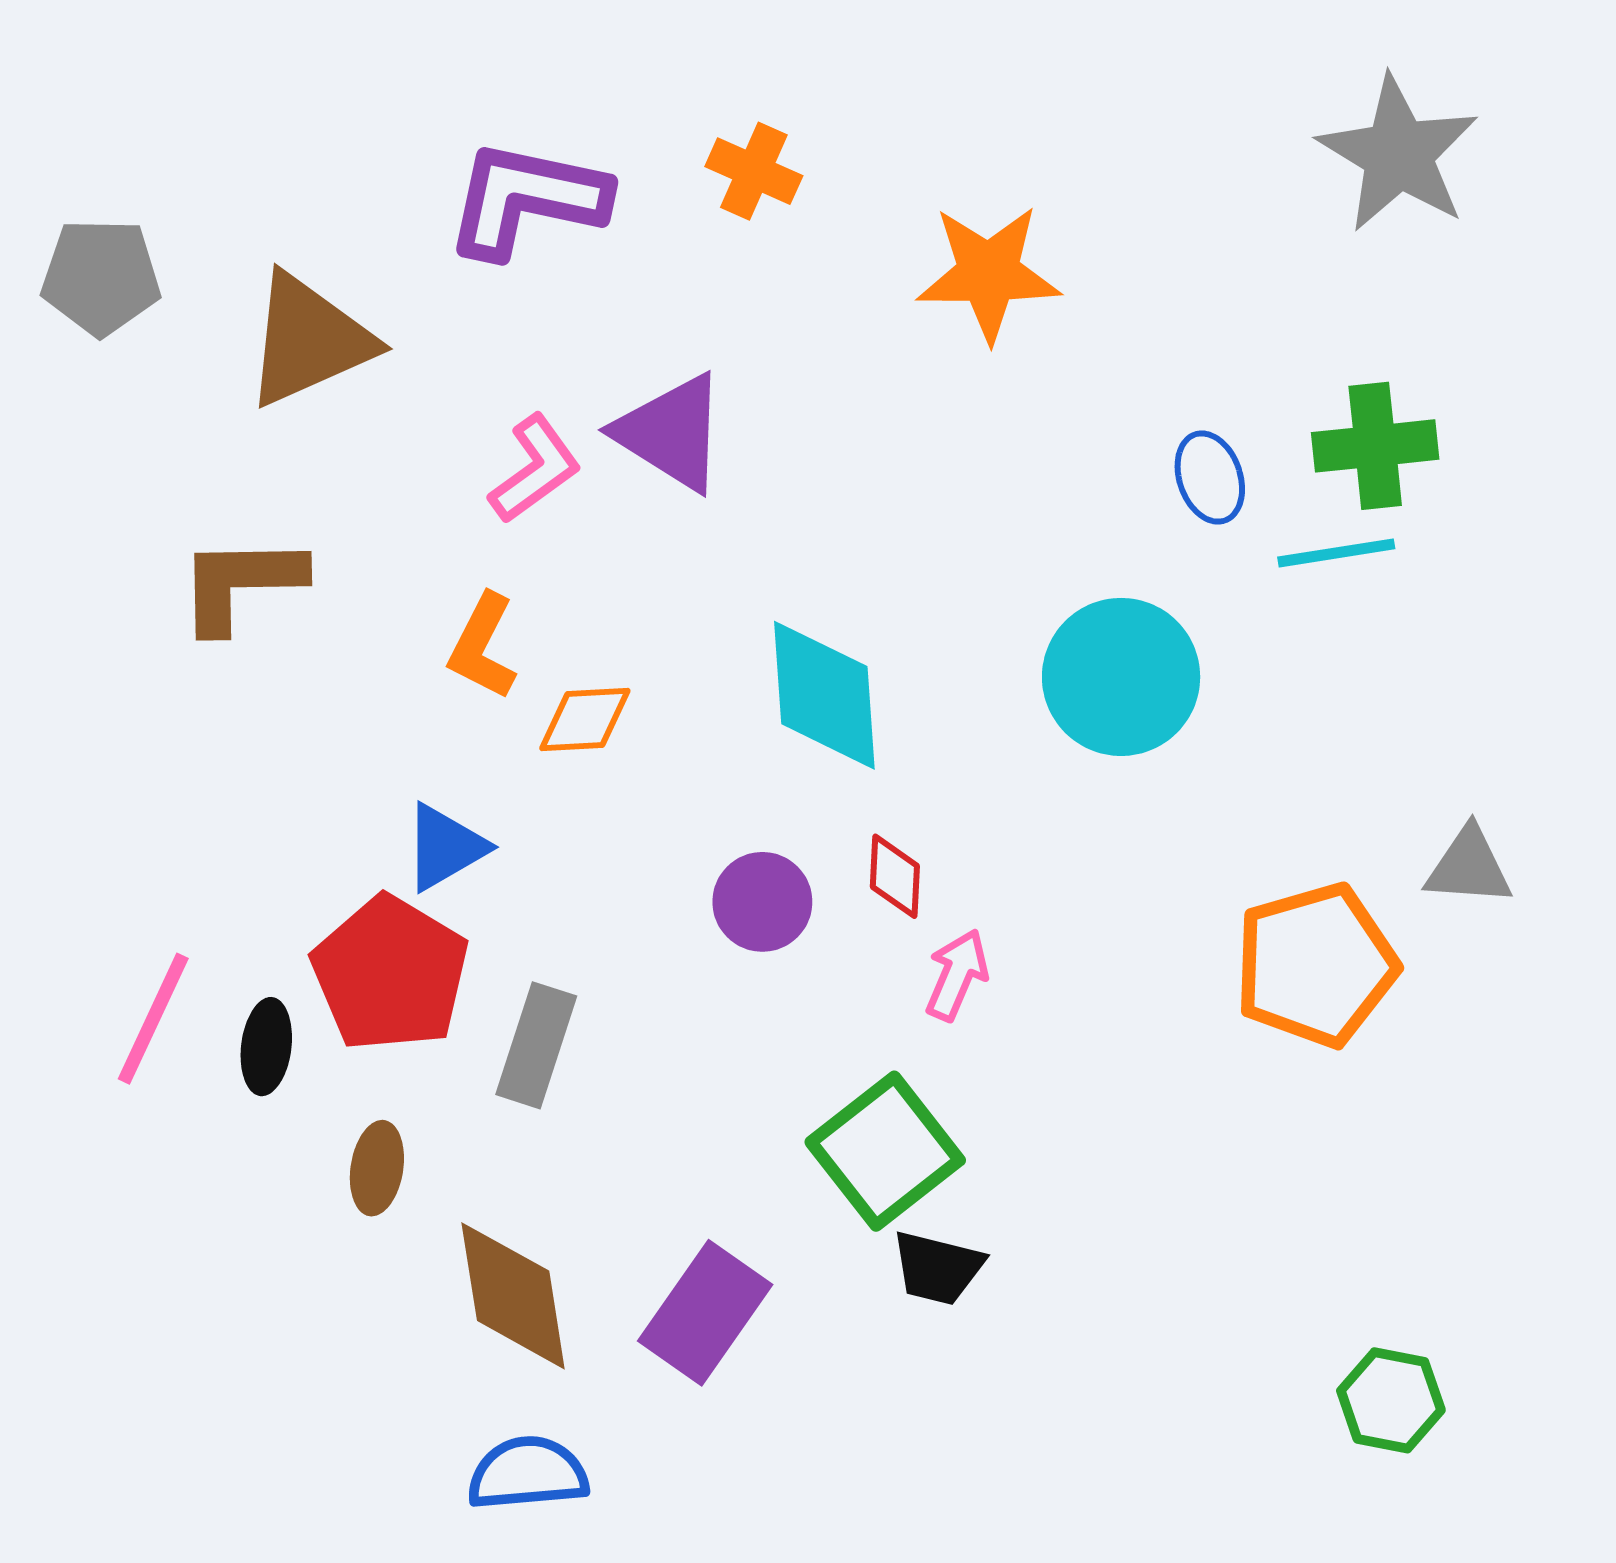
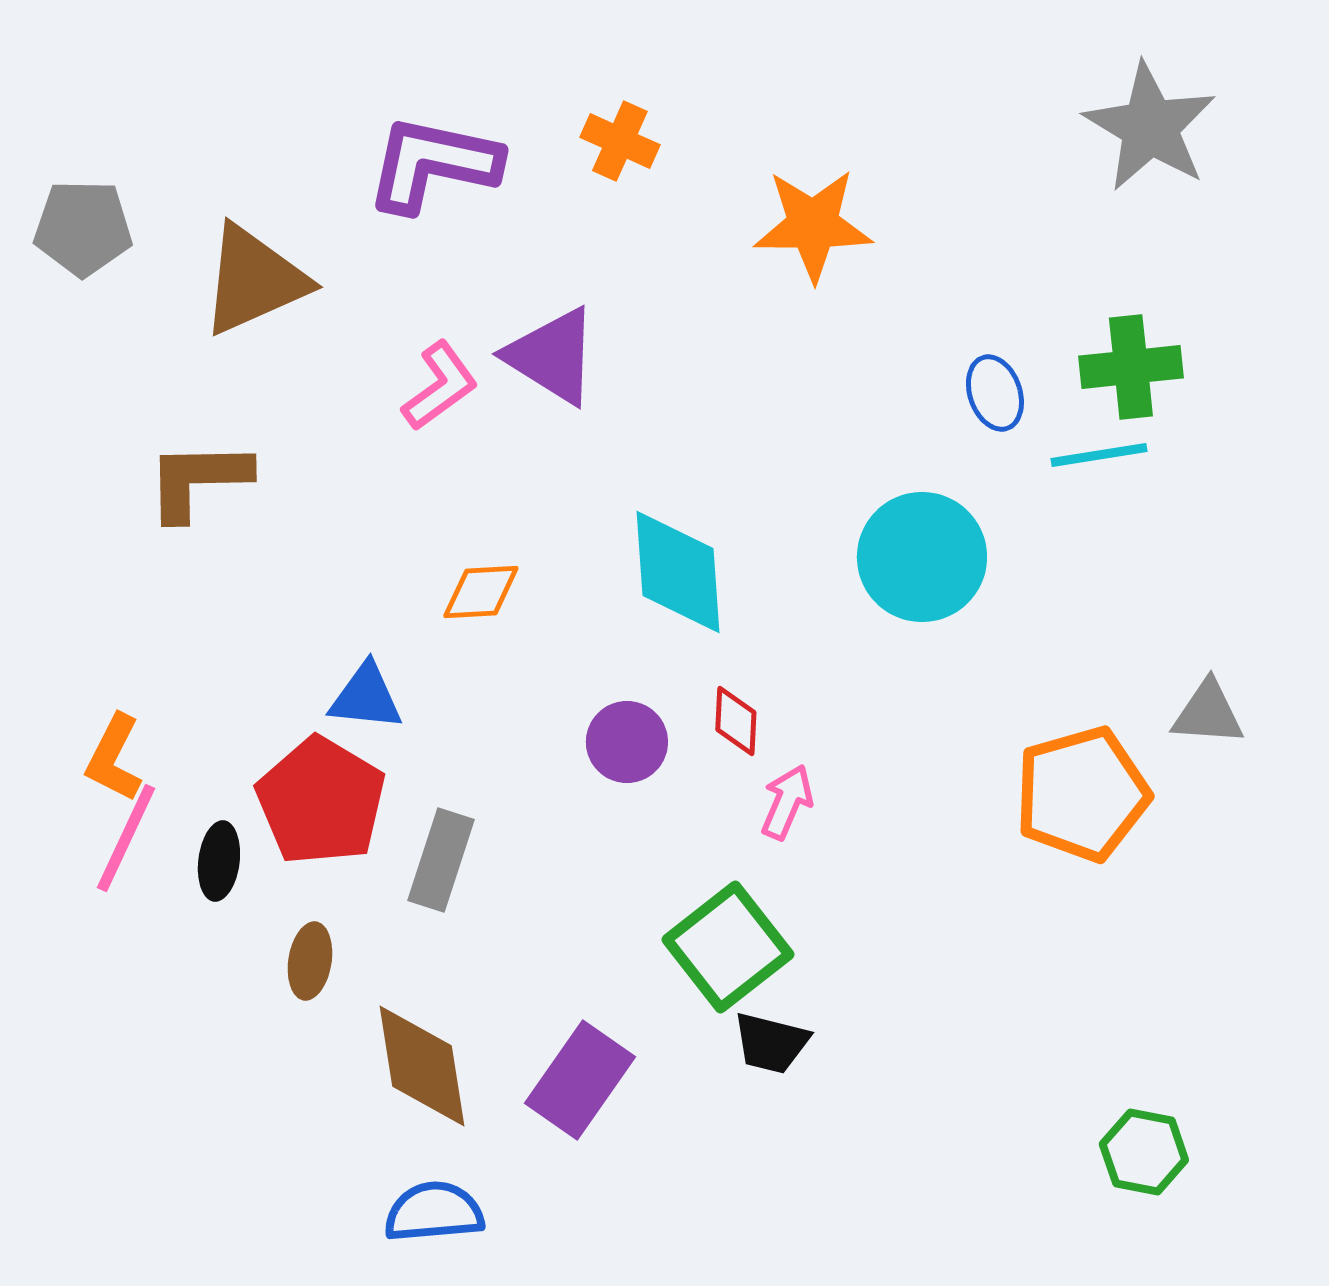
orange L-shape: (483, 647) -> (114, 758), moved
blue triangle: (445, 847) -> (366, 697), turned 36

